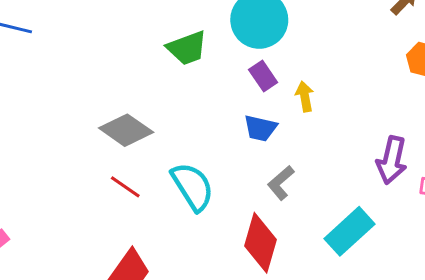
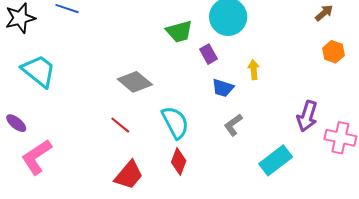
purple rectangle: (263, 76) -> (208, 54), moved
red line: (125, 187) -> (120, 125), moved
red diamond: (260, 243) -> (179, 161), moved, size x0.7

